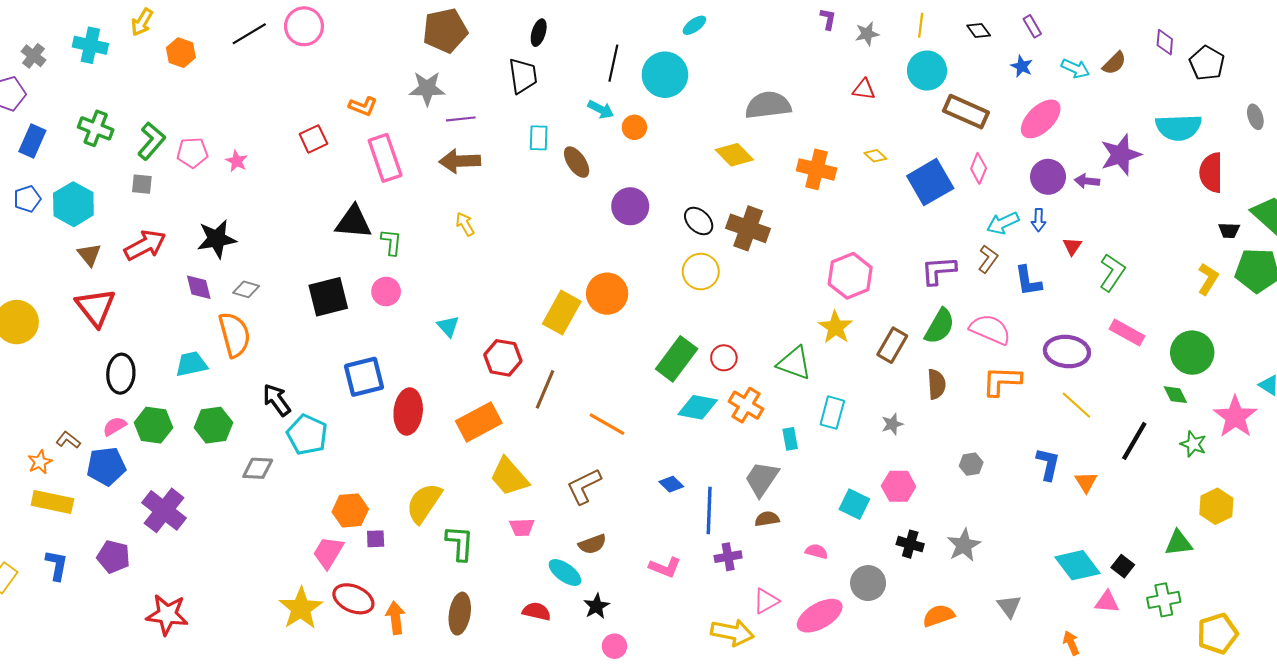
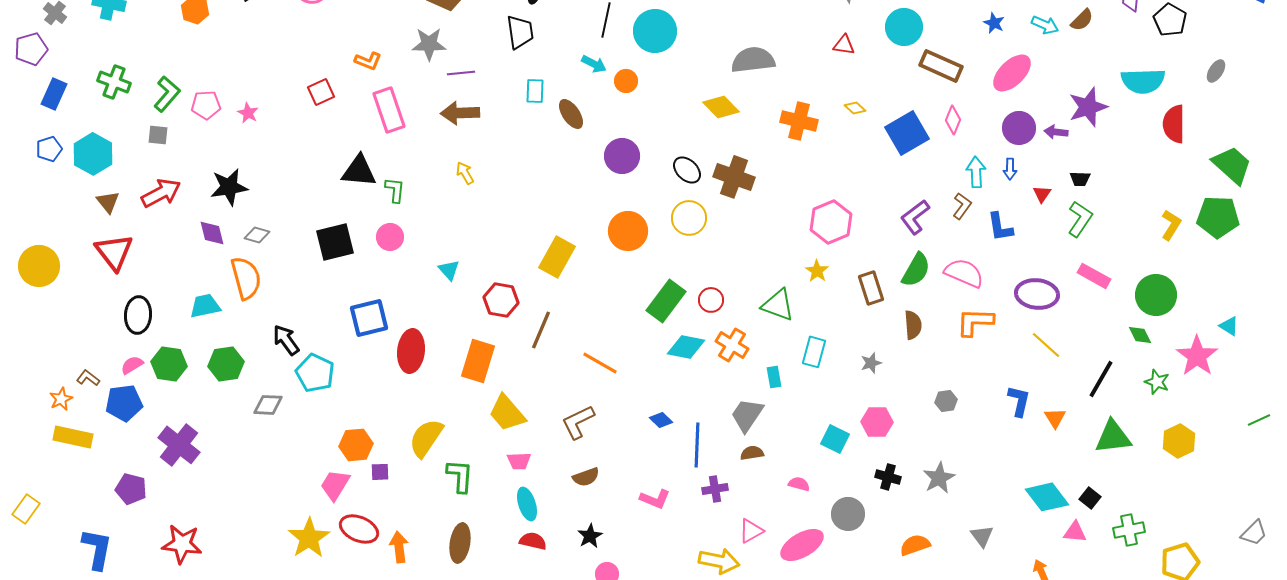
gray ellipse: (1255, 117) -> (1216, 71), turned 50
cyan arrow: (1003, 223) -> (976, 172), turned 112
black trapezoid: (1229, 230) -> (1080, 179), moved
purple L-shape: (939, 270) -> (915, 217), turned -33
orange circle: (607, 294) -> (628, 231), moved
yellow star: (835, 327) -> (817, 271), size x0.7
brown rectangle: (892, 345) -> (871, 288), turned -48
orange rectangle: (479, 422) -> (478, 361), turned -45
green triangle: (1179, 543) -> (1113, 437), moved, size x1.4
blue L-shape: (57, 565) -> (97, 549), moved, size x1.4
cyan ellipse: (565, 573) -> (527, 504), moved, turned 36

